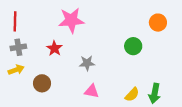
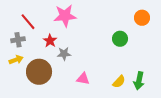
red line: (15, 21) -> (28, 22), moved, turned -42
gray star: (87, 63) -> (64, 54), moved
brown circle: (42, 83) -> (39, 72), size x1.6

